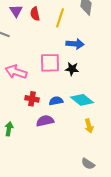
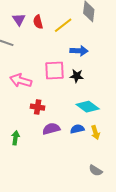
yellow line: (60, 18) -> (63, 25), turned 36
blue semicircle: (56, 101) -> (77, 129), moved

